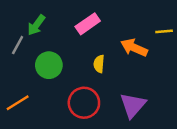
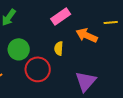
pink rectangle: (88, 24) -> (61, 16), moved
red circle: (84, 103) -> (38, 69), moved

